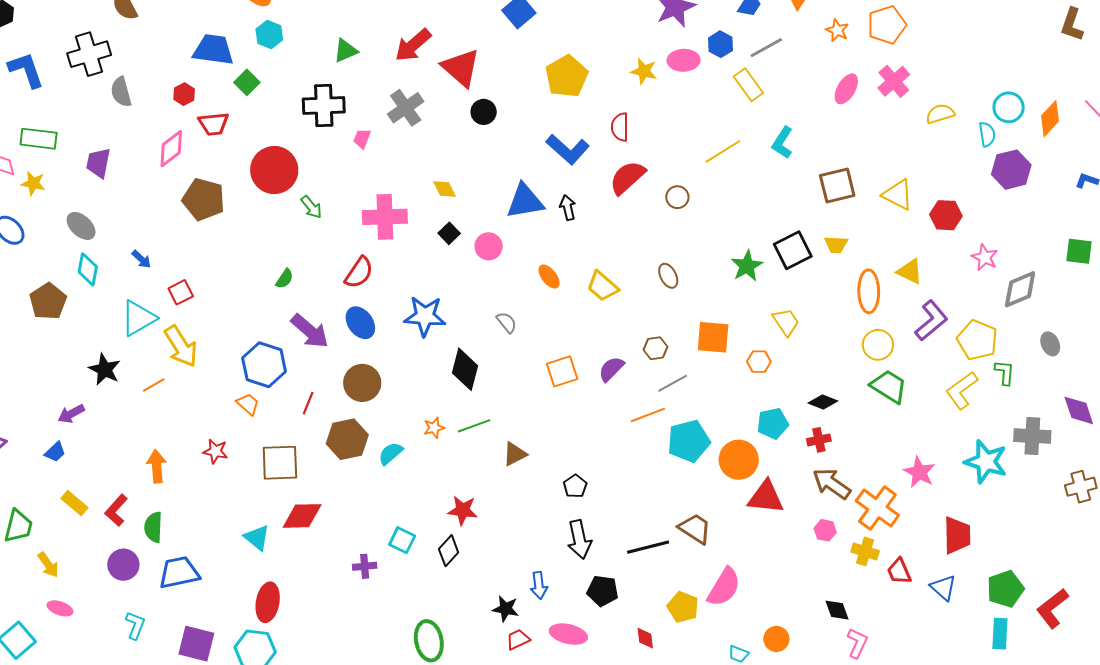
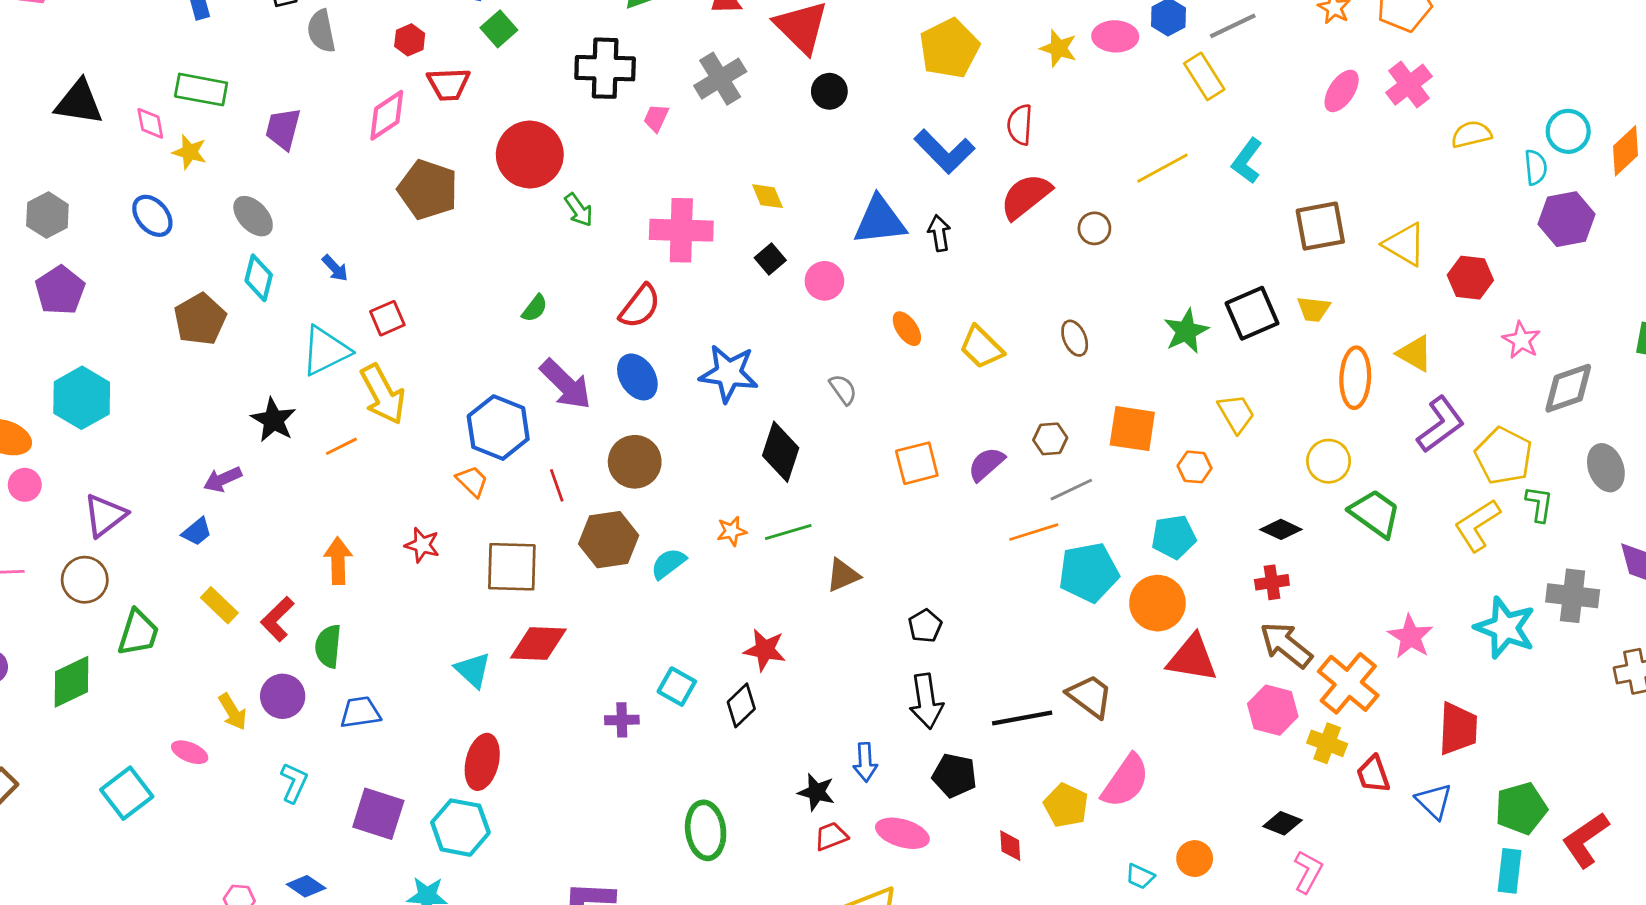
gray ellipse: (1050, 344) -> (1606, 468), size x1.4
yellow circle: (878, 345) -> (1329, 461), moved
red line: (308, 403) -> (557, 485), turned -45
cyan pentagon: (773, 423) -> (1174, 537), moved
pink hexagon: (825, 530) -> (1273, 710), size x1.6
yellow arrow: (48, 565) -> (233, 712), moved
blue trapezoid: (179, 573) -> (360, 712), size x0.7
black diamond: (837, 610) -> (1282, 823), turned -52

